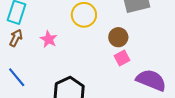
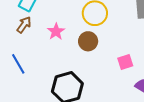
brown circle: (118, 37) -> (88, 41), moved

